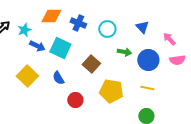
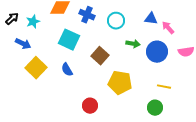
blue triangle: (142, 27) -> (151, 19), turned -40
pink arrow: (169, 39) -> (168, 28), moved
blue arrow: (37, 46) -> (23, 44), moved
yellow line: (147, 88) -> (164, 87), moved
red circle: (75, 100) -> (90, 106), moved

